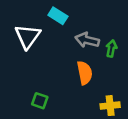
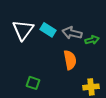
cyan rectangle: (58, 16) -> (48, 30), moved
green arrow: (111, 49) -> (92, 40), turned 64

